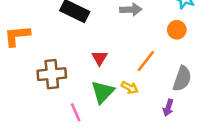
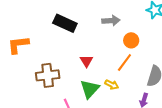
orange circle: (177, 30) -> (131, 40), moved

